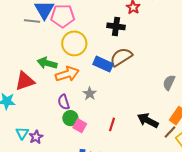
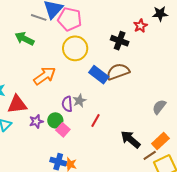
green arrow: (47, 63) -> (25, 39), moved
orange arrow: (67, 74) -> (45, 76), moved, turned -30
red triangle: (25, 81) -> (17, 104), moved
purple semicircle: (64, 102) -> (67, 104), moved
red line: (112, 124) -> (95, 121), moved
purple star: (36, 137) -> (36, 121), moved

